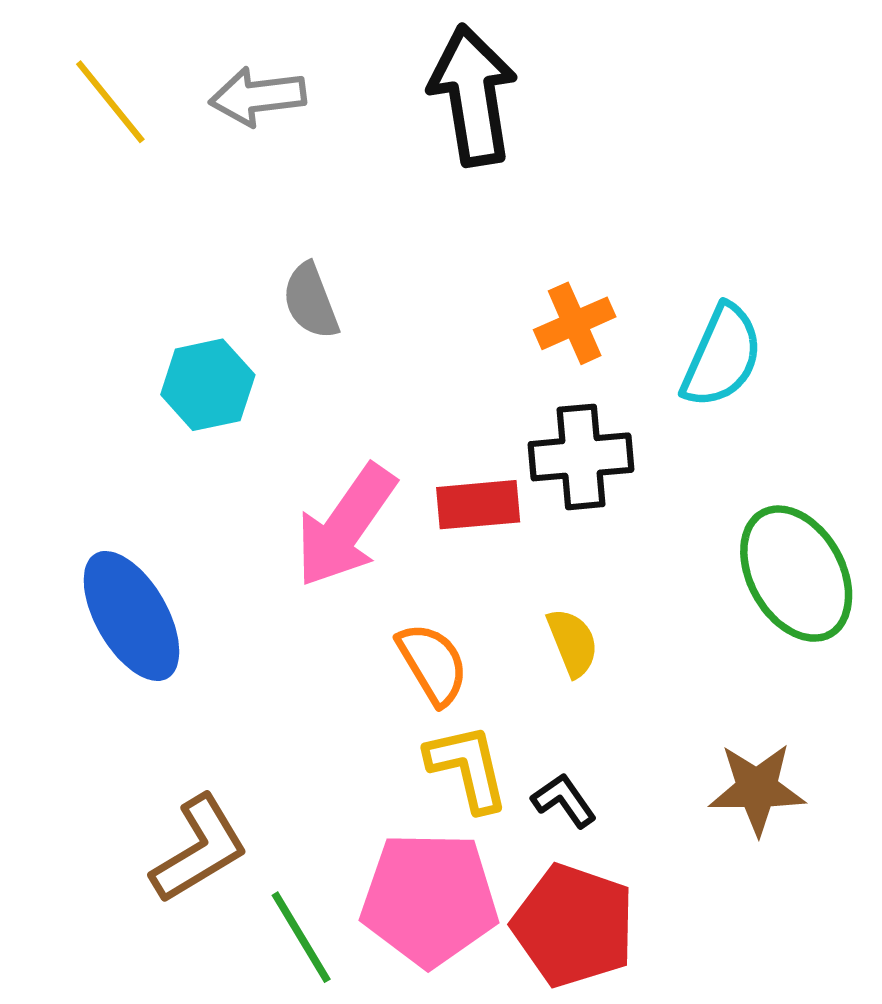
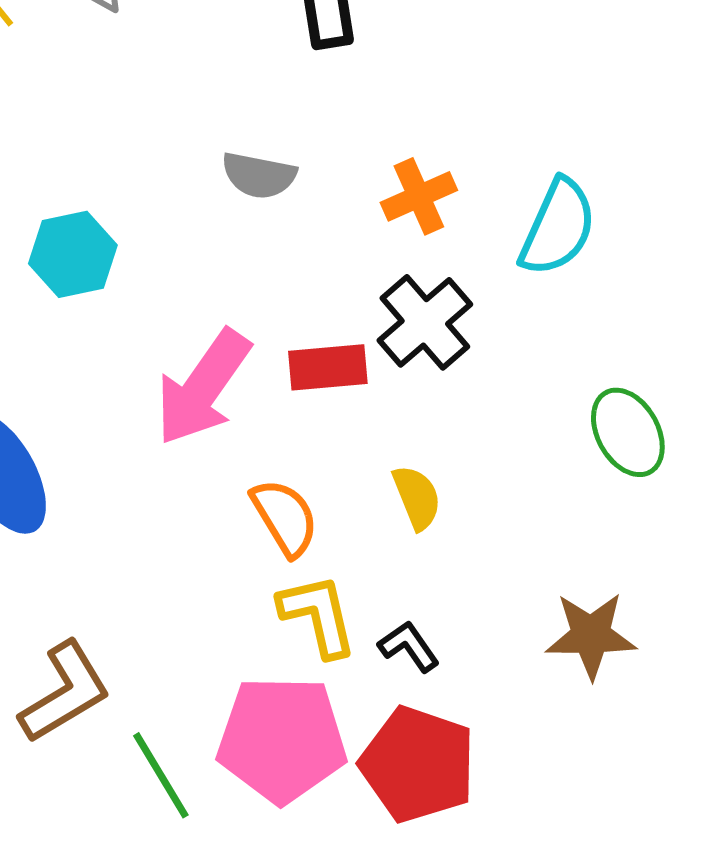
gray semicircle: (311, 301) -> (259, 175), moved, turned -58
black cross: (581, 457) -> (425, 322), turned -36
green ellipse: (796, 574) -> (628, 432), size x0.7

